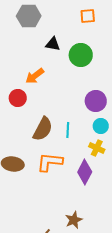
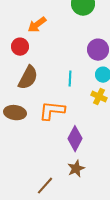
brown semicircle: (43, 129) -> (28, 78), moved
purple diamond: (85, 172) -> (75, 139), moved

